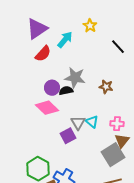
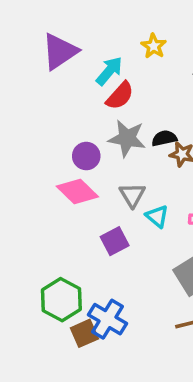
red semicircle: (43, 54) -> (120, 96), moved
black semicircle: (66, 91) -> (164, 138), moved
gray triangle: (78, 123) -> (132, 195), moved

